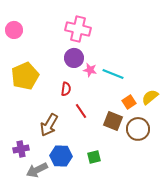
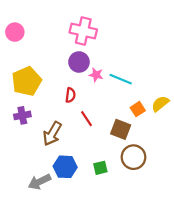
brown circle: (138, 129) -> (134, 157), moved
purple cross: (21, 149) -> (22, 115), moved

